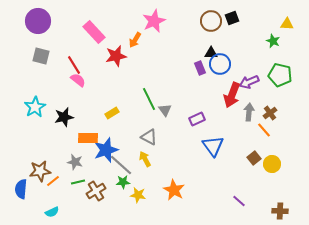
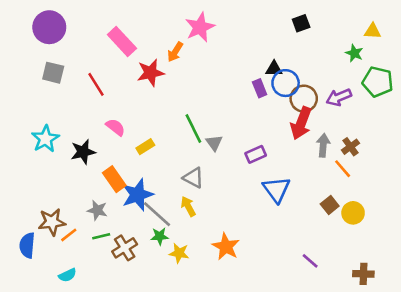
brown circle: (211, 21) -> (304, 99), moved
green pentagon: (280, 75) -> (378, 82), moved
pink semicircle: (78, 80) -> (115, 127), moved
purple arrow: (249, 82) -> (339, 97), moved
orange rectangle: (88, 138) -> (114, 179), turned 54

